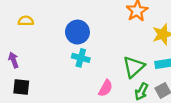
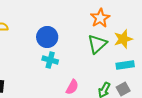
green triangle: (134, 67) -> (97, 44), moved

